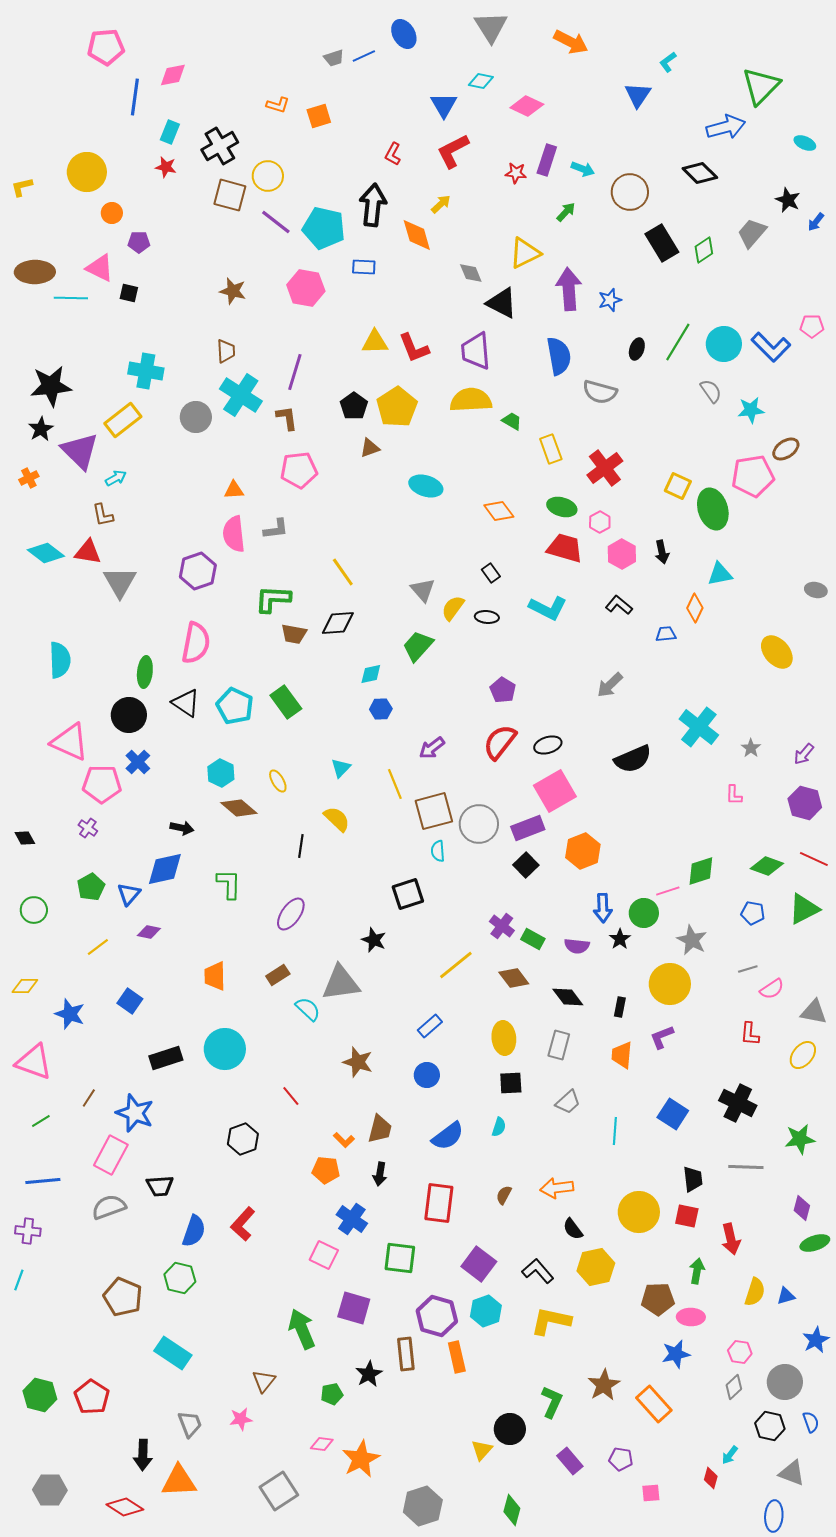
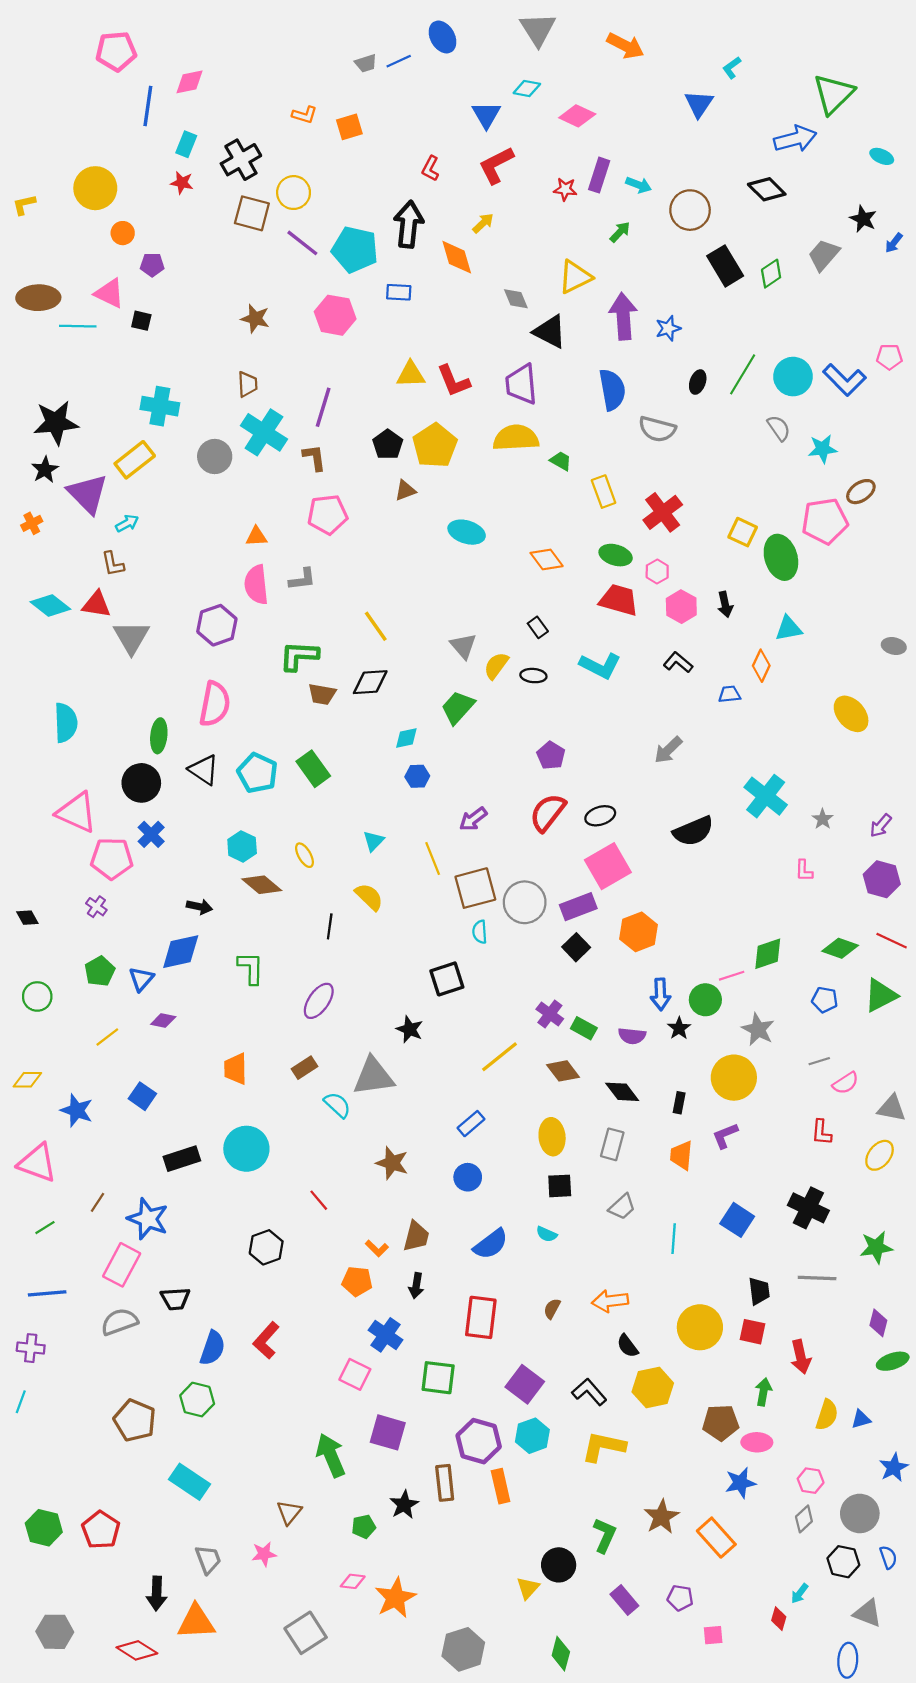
cyan semicircle: (499, 1127) -> (547, 1234), turned 96

